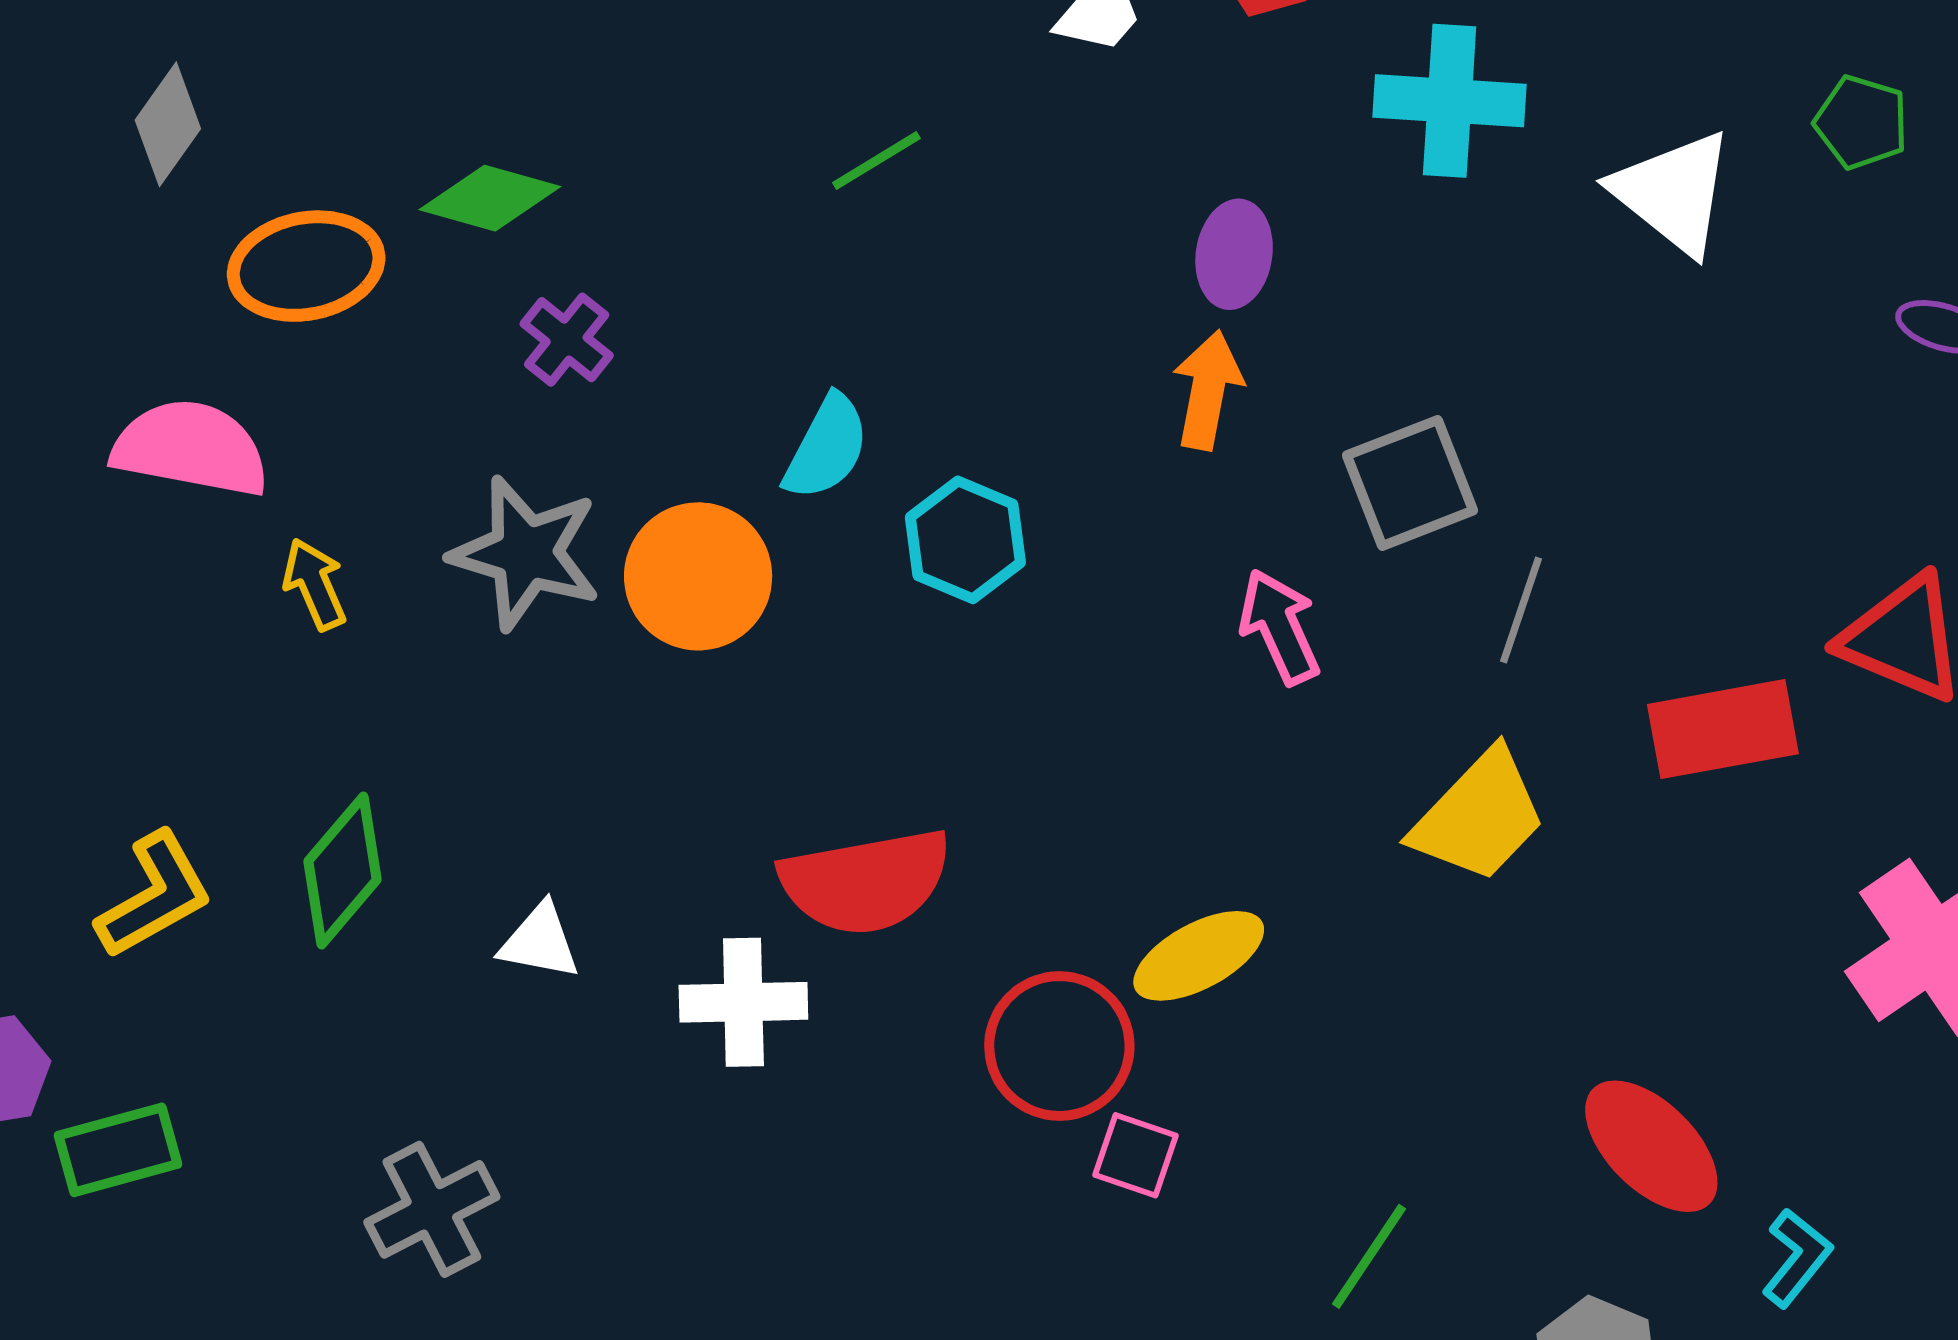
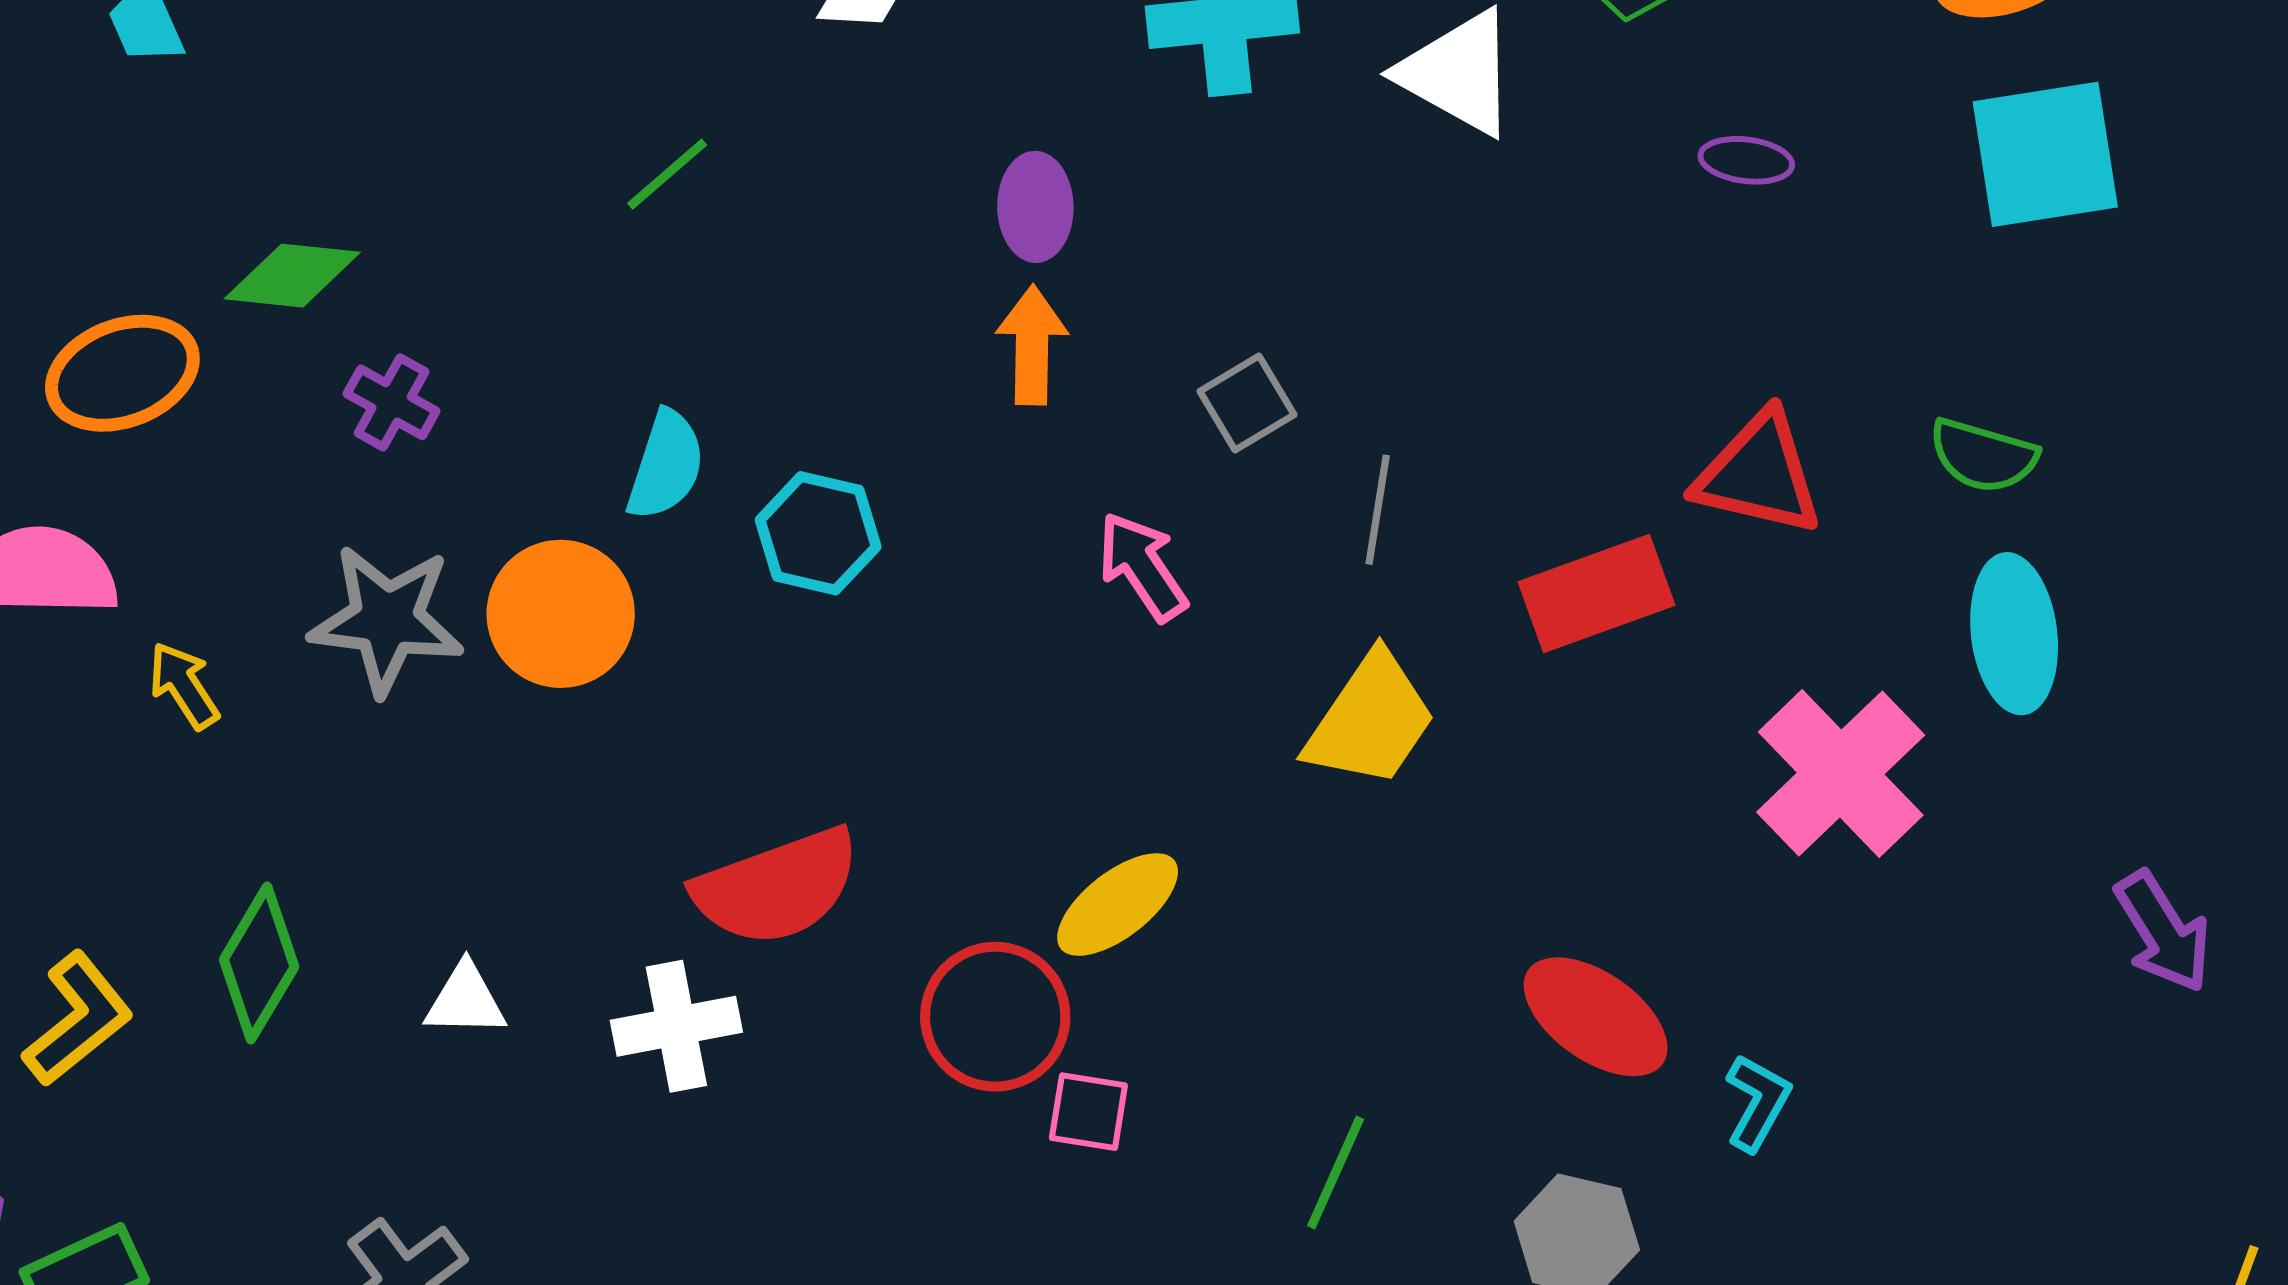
gray square: (1410, 483) -> (1247, 403), size x0.7

